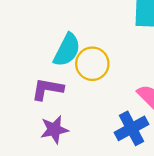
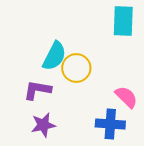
blue cross: (132, 128) -> (110, 124), turned 32

